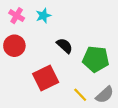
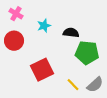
cyan star: (43, 16) -> (44, 26), moved
black semicircle: (65, 46) -> (71, 33), moved, turned -35

